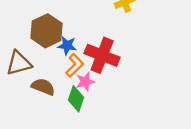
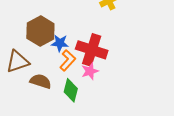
pink star: (85, 82) -> (90, 71), moved

